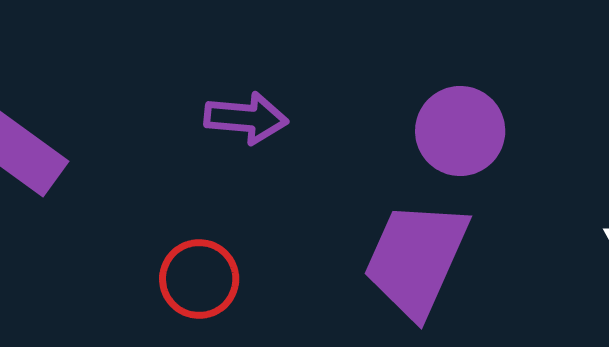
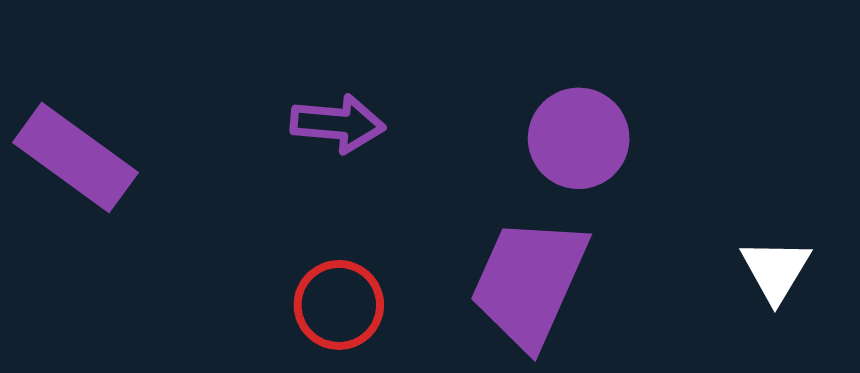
red circle: (199, 279) -> (339, 305), moved

